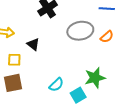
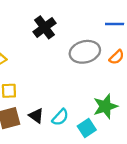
black triangle: (33, 44) -> (36, 116), moved

